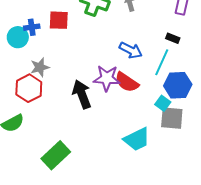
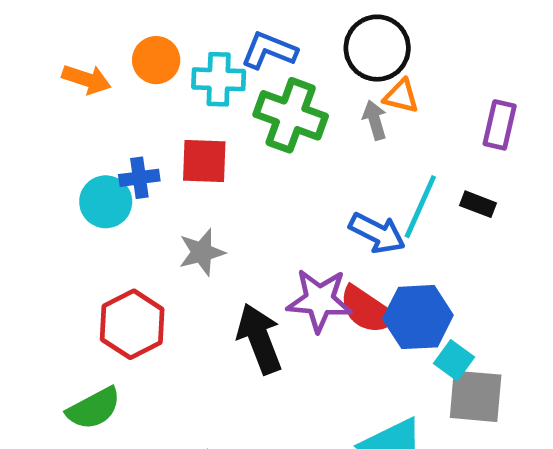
cyan line: (162, 62) -> (420, 207), moved
gray star: (40, 67) -> (202, 252), moved
blue hexagon: (178, 85) -> (418, 317), moved

